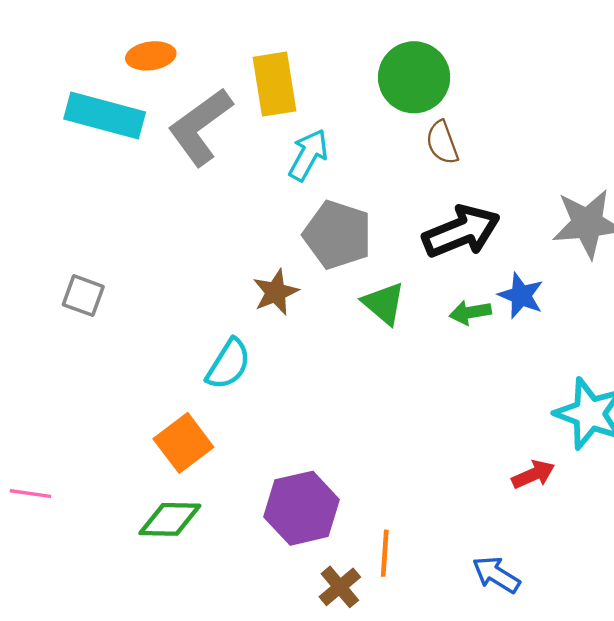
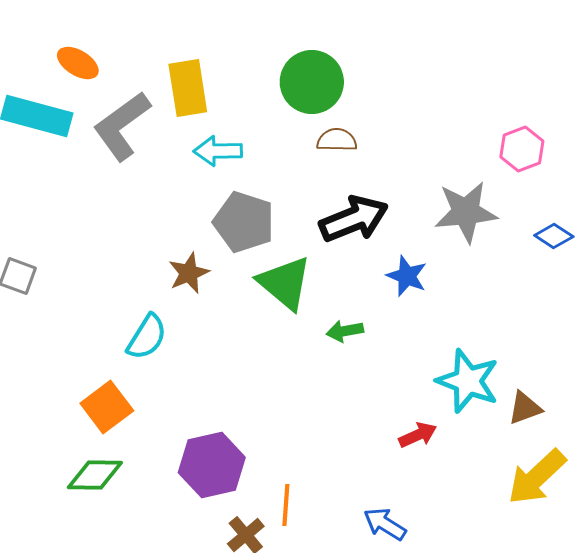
orange ellipse: (151, 56) -> (78, 63), turned 39
brown semicircle: (442, 143) -> (337, 140), turned 111
cyan arrow: (308, 155) -> (218, 151), turned -120
green triangle: (384, 303) -> (285, 283), size x1.4
green arrow: (470, 312) -> (345, 331), moved

